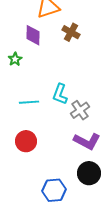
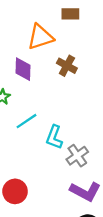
cyan line: (29, 102) -> (27, 121), moved, turned -30

